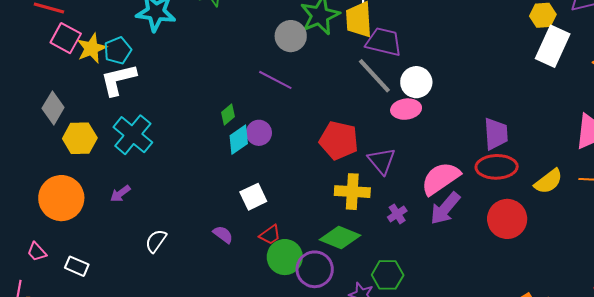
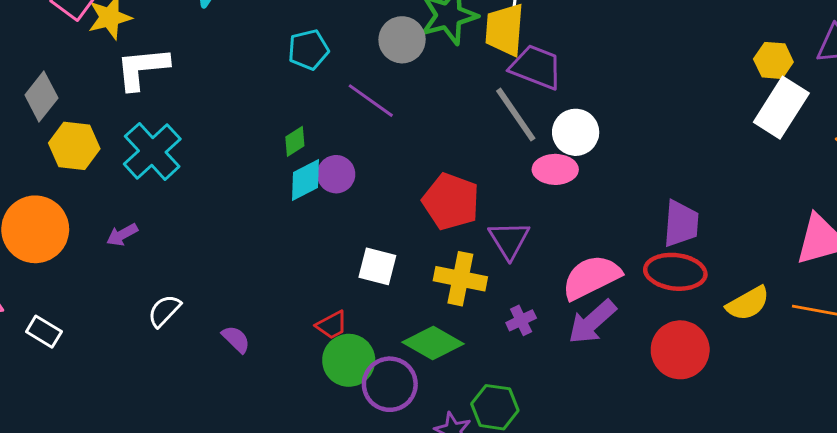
cyan pentagon: (118, 51) -> (308, 50), moved
white square: (253, 197) -> (377, 266), moved, turned 32
purple semicircle: (223, 234) -> (236, 339), moved

